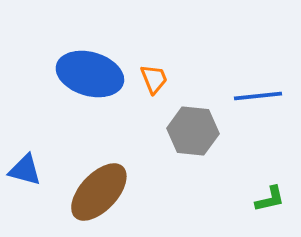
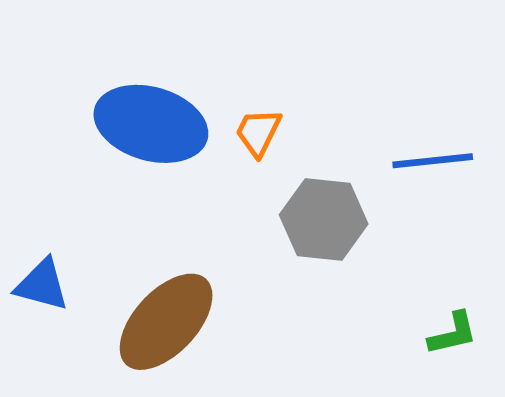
orange trapezoid: (154, 79) -> (258, 132), turned -132

